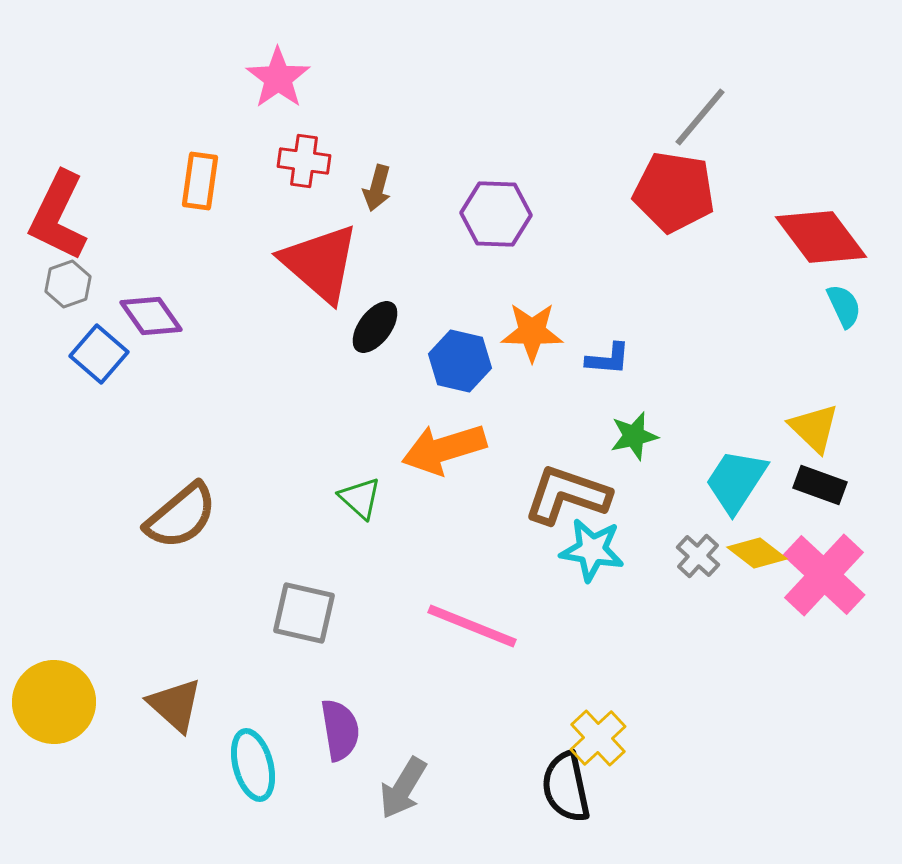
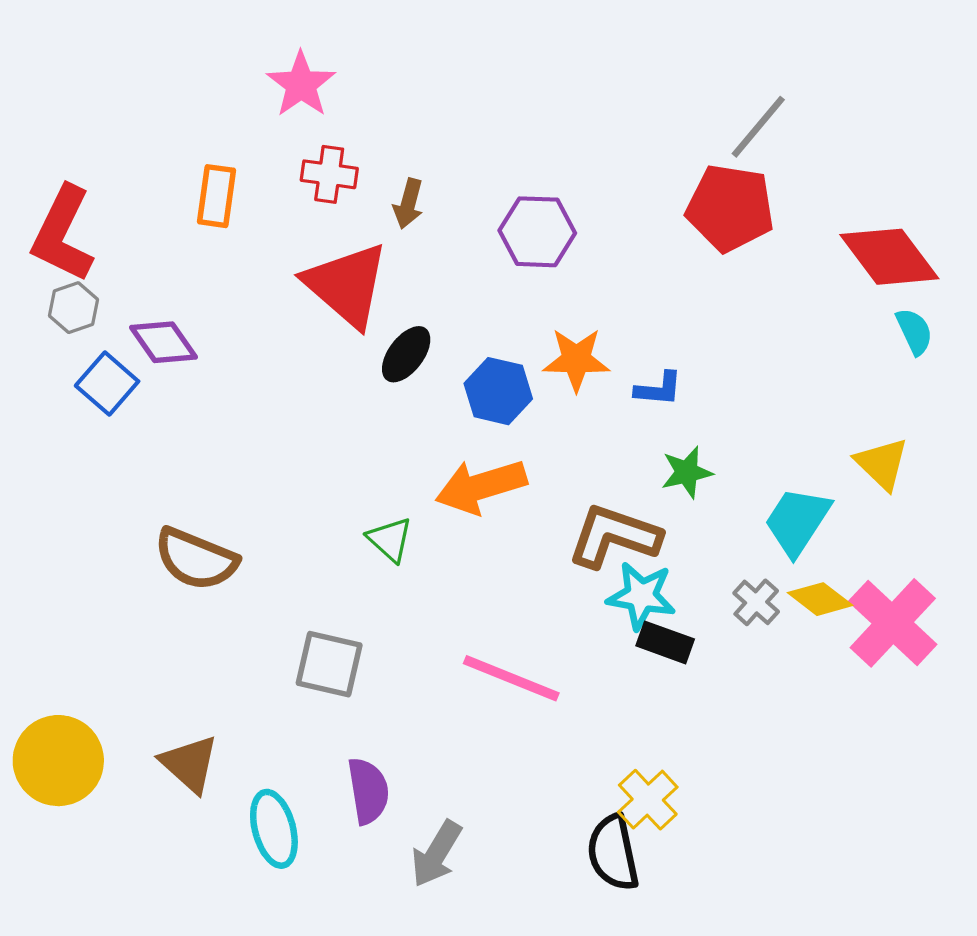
black rectangle: (820, 485) -> (665, 642), moved
brown semicircle: (181, 516) -> (196, 559), turned 62

